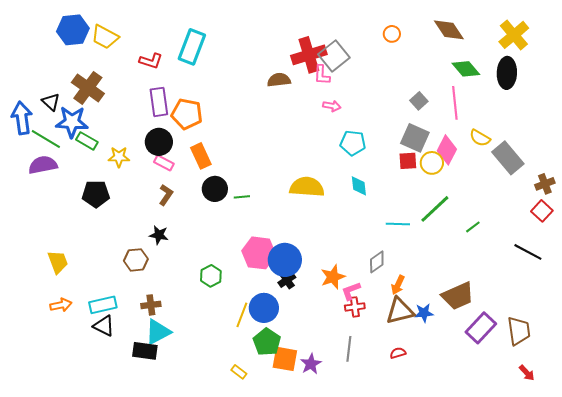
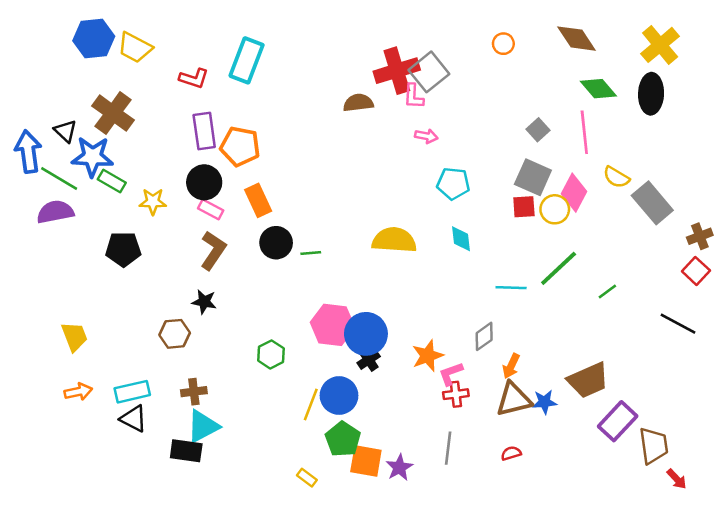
brown L-shape: (166, 195) -> (213, 250), size x1.4
brown trapezoid: (519, 331) -> (654, 446), moved

